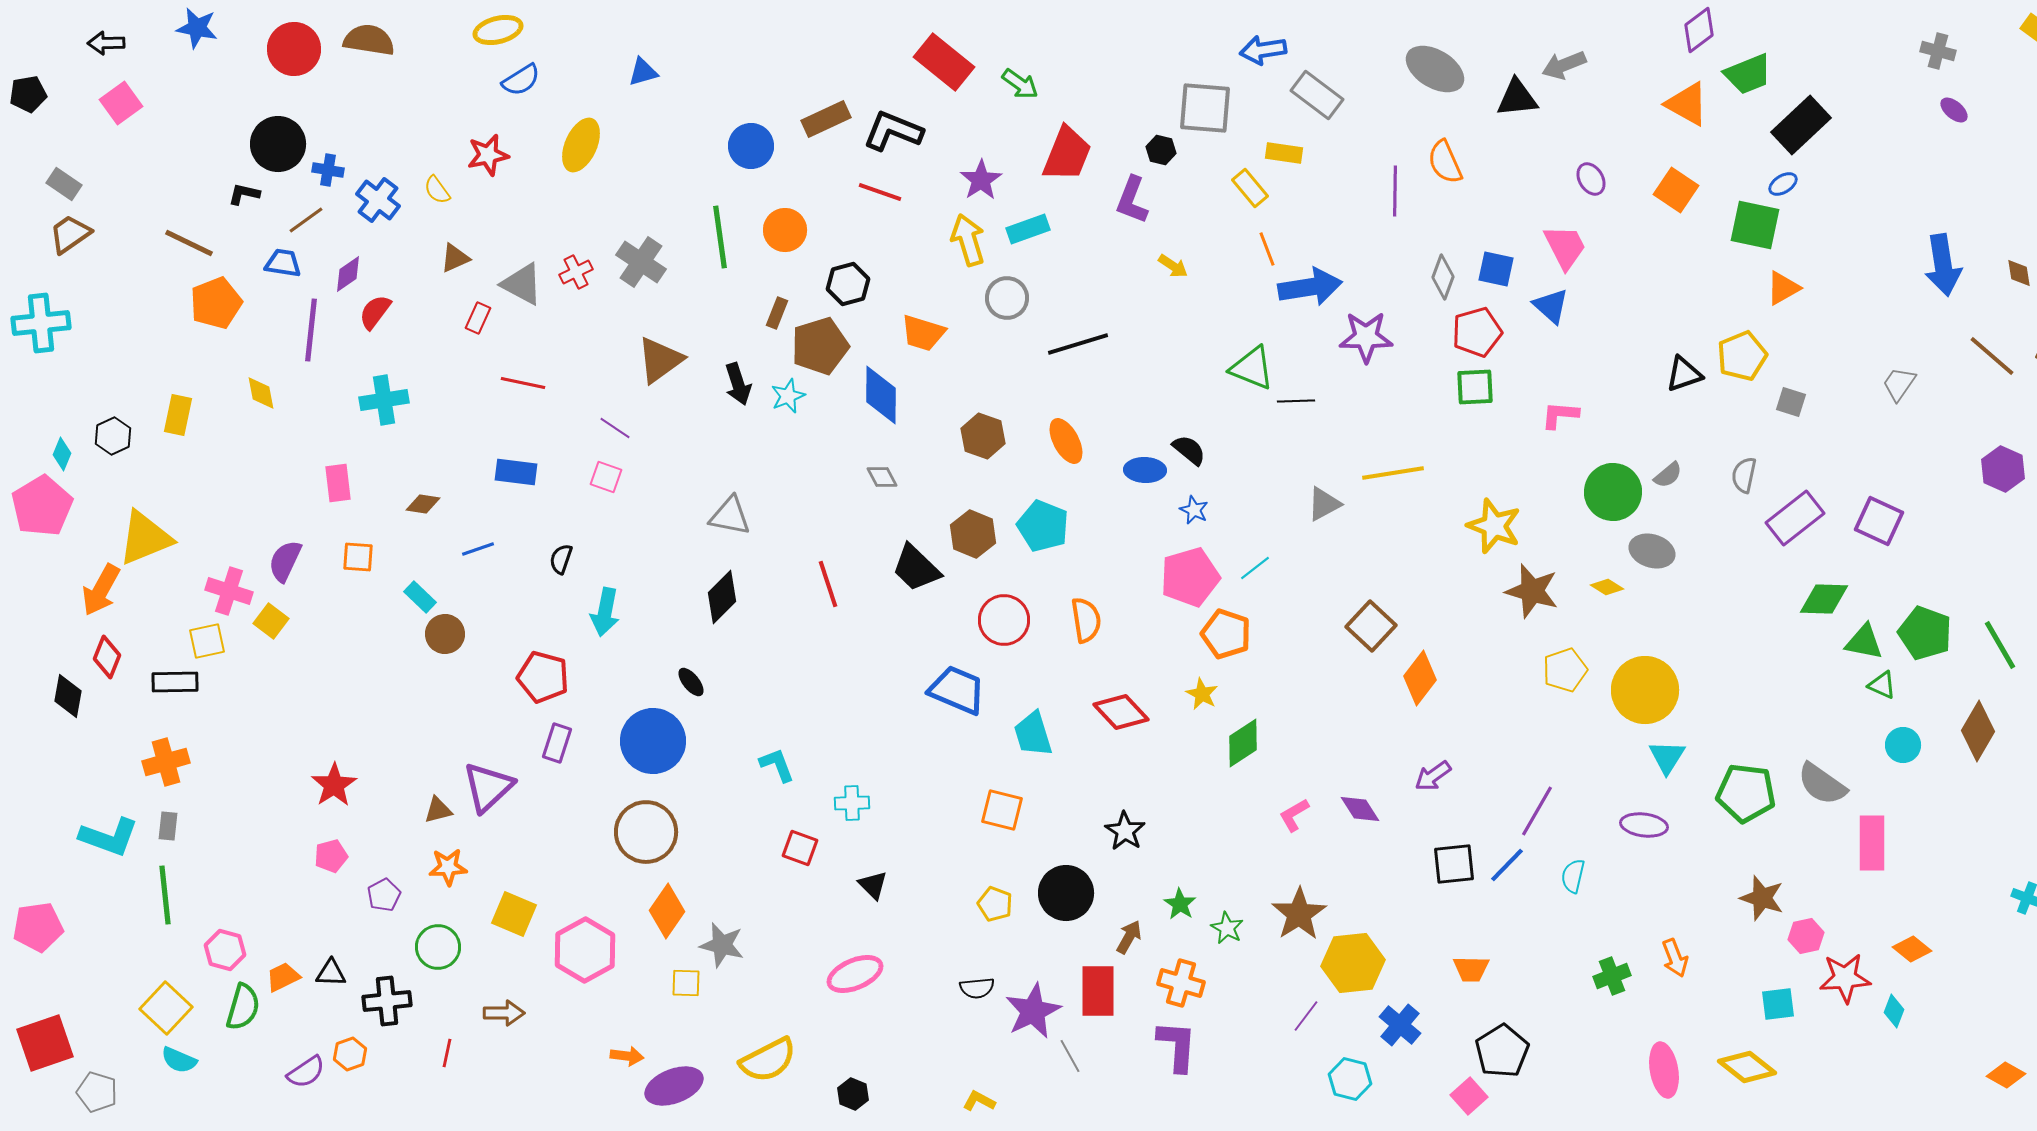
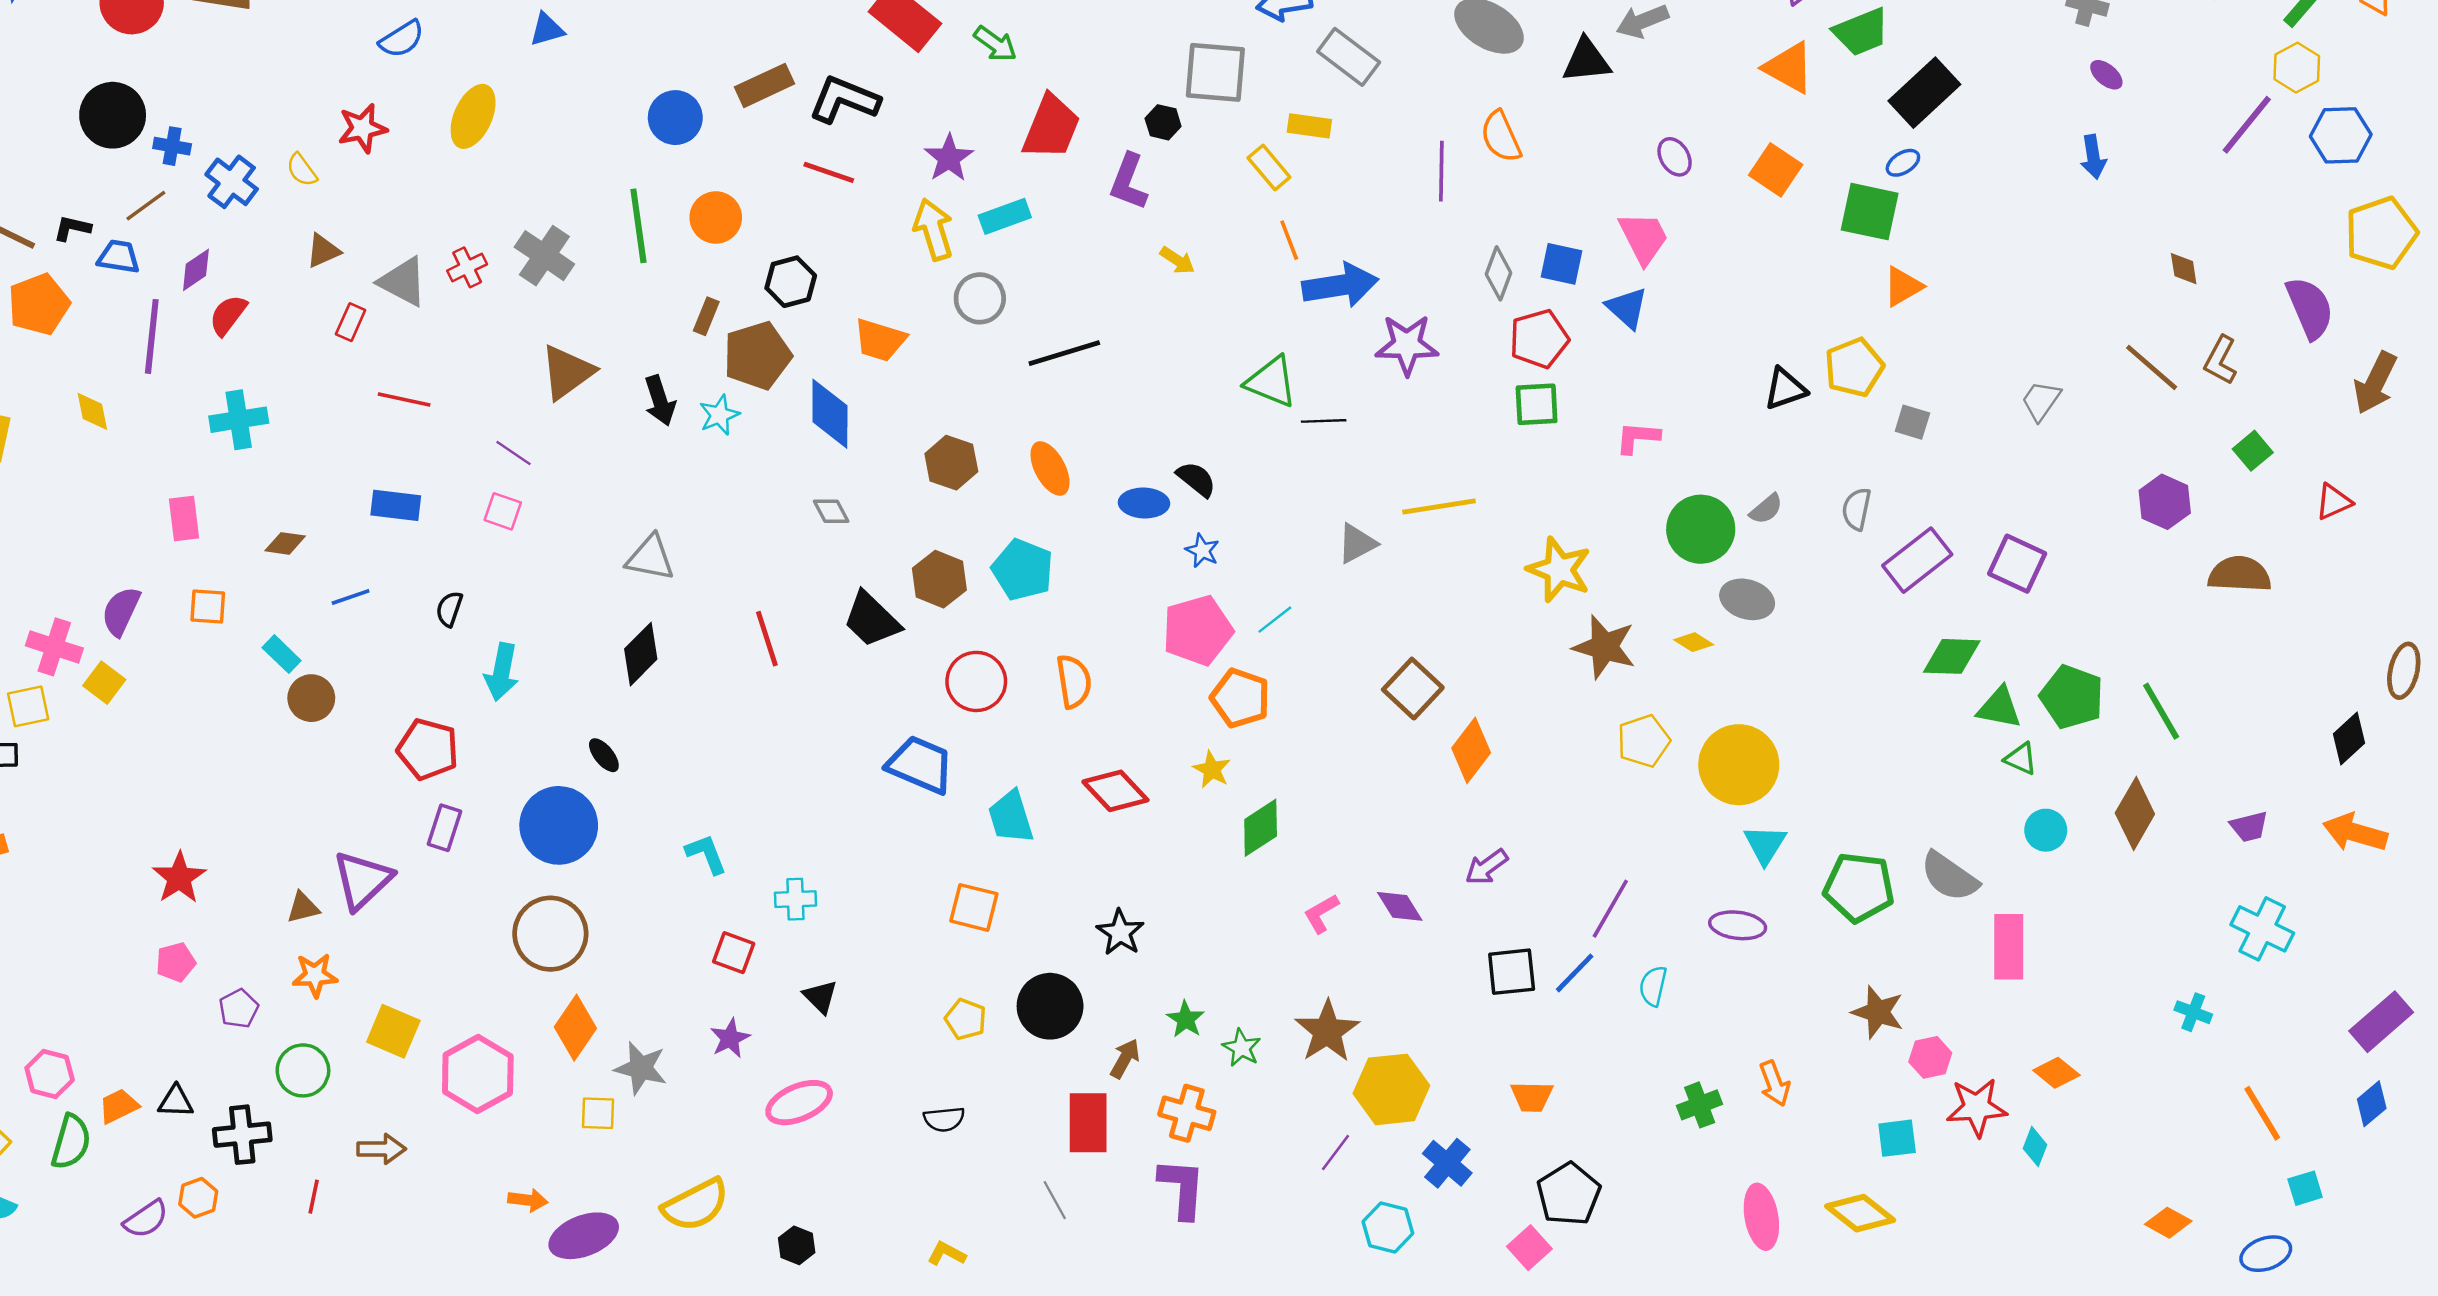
black L-shape: (244, 194) -> (72, 228), moved
blue arrow: (1943, 265) -> (2093, 157), moved, size x0.6
purple star: (1033, 1011) -> (730, 1038), moved, size x0.6

